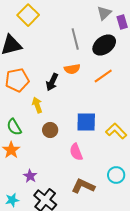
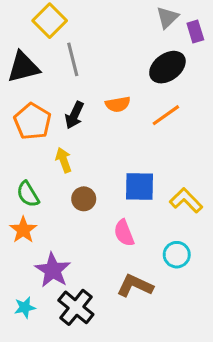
gray line: (75, 39) -> (73, 59), moved
orange pentagon: (17, 80) -> (33, 121), turned -30
black arrow: (52, 82) -> (74, 115), moved
cyan circle: (116, 175) -> (177, 255), moved
purple star: (30, 176) -> (53, 270), size x1.6

